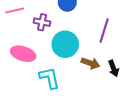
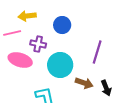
pink ellipse: (23, 54) -> (20, 60), moved

